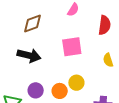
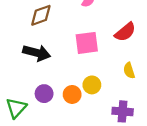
red semicircle: (104, 25) -> (125, 32), moved, turned 42
yellow semicircle: (108, 60) -> (129, 71), moved

